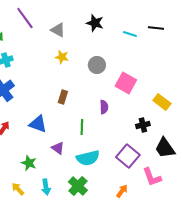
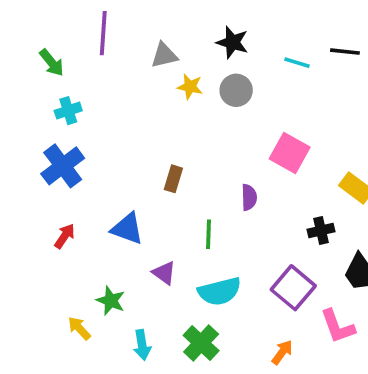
purple line: (25, 18) -> (103, 33), turned 40
gray triangle: (58, 30) -> (164, 55), turned -42
yellow star: (62, 57) -> (190, 87), moved
gray circle: (97, 65) -> (236, 90), moved
yellow arrow: (18, 189) -> (79, 328), moved

